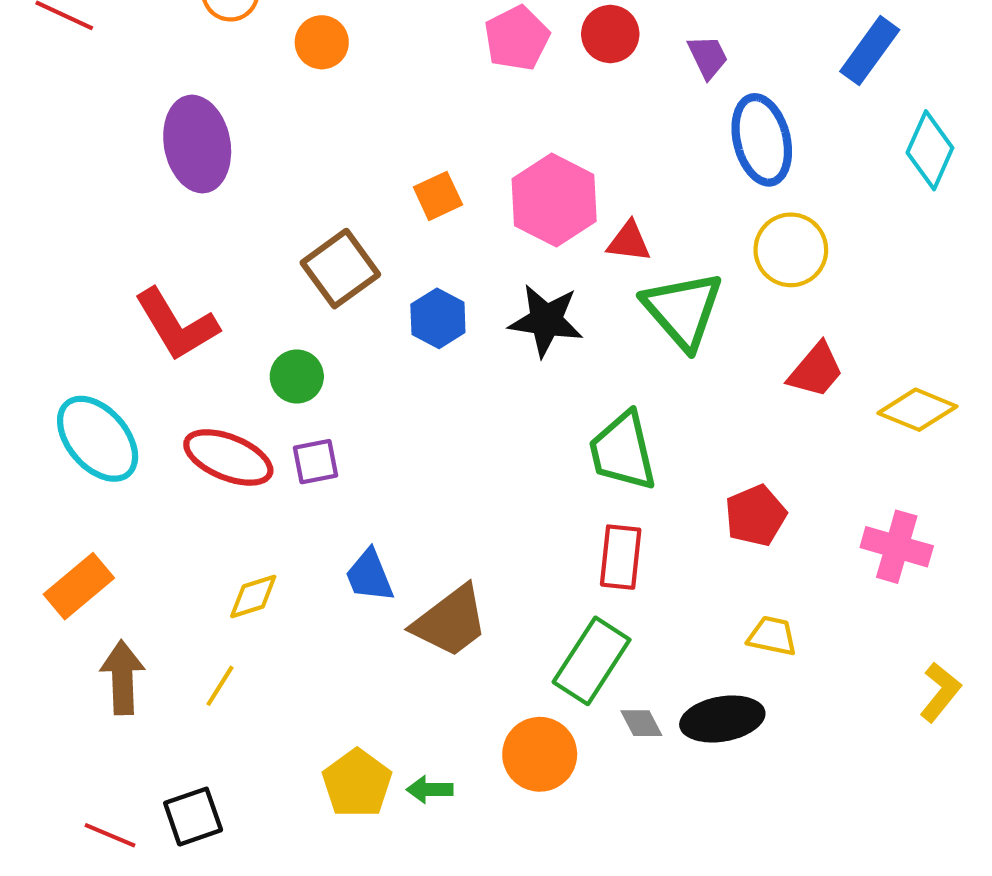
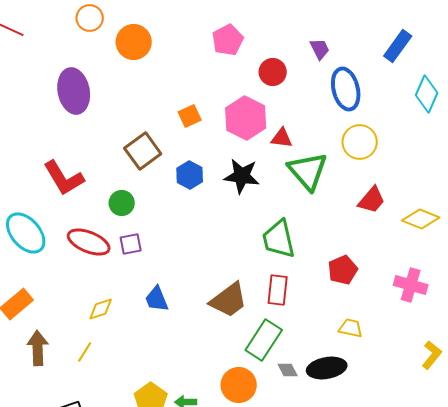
red circle: (610, 34) -> (273, 72), moved
orange circle: (322, 42) -> (134, 42), size x1.4
brown trapezoid: (450, 621) -> (229, 300), moved

